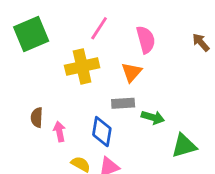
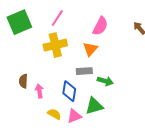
pink line: (99, 28) -> (57, 18), moved
pink semicircle: (146, 40) -> (100, 26), turned 42
green triangle: (184, 146) -> (94, 106), moved

